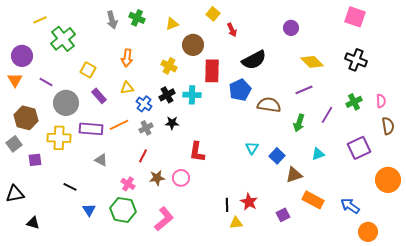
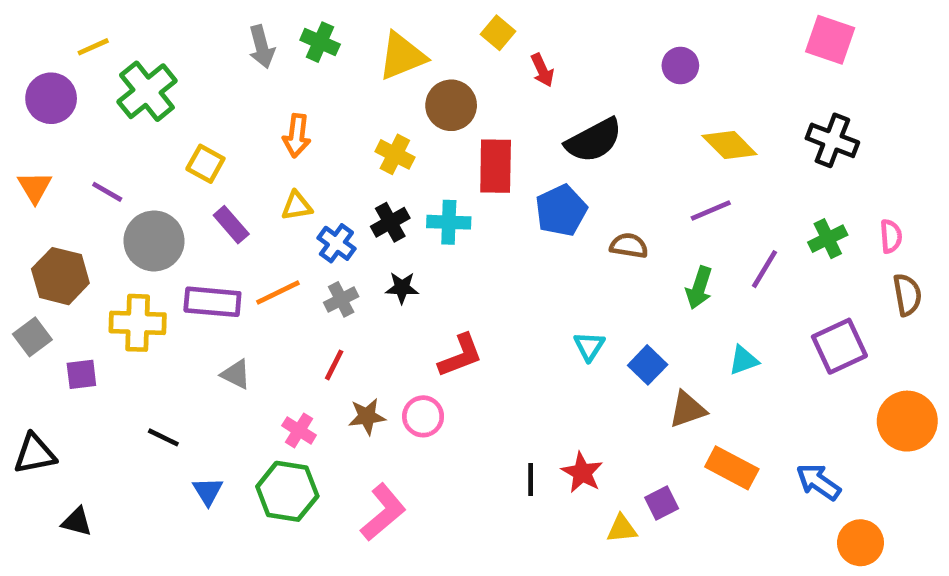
yellow triangle: (172, 24) -> (402, 56), size x1.6
purple circle: (22, 56) -> (51, 98), moved
brown semicircle: (269, 105) -> (629, 246), size x0.7
red L-shape: (197, 152) -> (460, 356), turned -120
yellow triangle: (236, 223) -> (622, 529), moved

